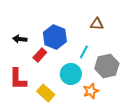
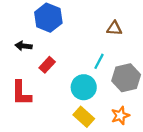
blue hexagon: (55, 37) -> (48, 18), moved
orange star: (91, 91) -> (120, 116), moved
yellow rectangle: (46, 93) -> (84, 117), moved

